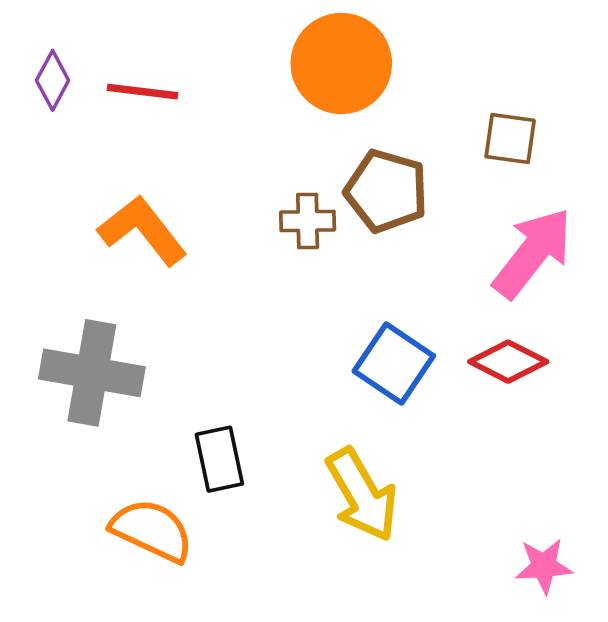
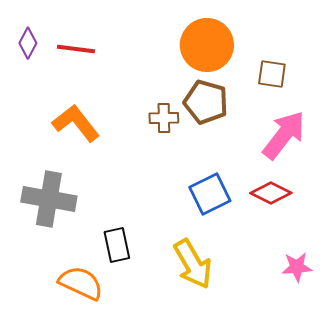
orange circle: (341, 63) -> (207, 45), moved
blue square: (394, 364) -> (210, 194), turned 30
pink star: (544, 566) -> (297, 267), moved

